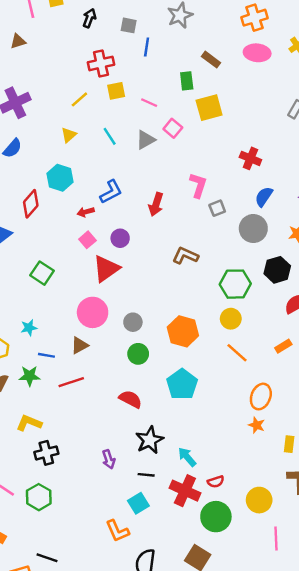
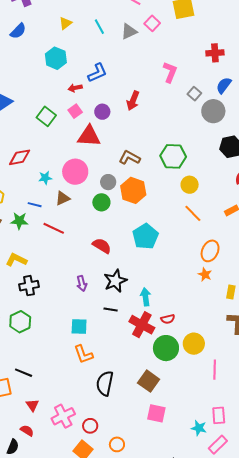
red cross: (250, 158) -> (215, 53), turned -30
red diamond: (31, 204) -> (20, 157), moved, turned 35
red arrow: (156, 204) -> (133, 101), moved
gray square: (217, 208) -> (194, 94), moved, turned -32
brown L-shape: (185, 256) -> (130, 158), moved
red triangle: (106, 269) -> (89, 136), turned 35
green square: (42, 273) -> (46, 116), moved
green hexagon: (235, 284) -> (173, 156), moved
cyan star: (29, 328) -> (45, 178), moved
orange hexagon: (183, 331) -> (133, 190), moved
green circle: (138, 354) -> (101, 202), moved
red line: (71, 382) -> (54, 228), turned 40
cyan arrow: (187, 457) -> (145, 297), turned 30
purple arrow: (109, 459) -> (82, 283), moved
yellow circle: (259, 500) -> (194, 344), moved
cyan square: (138, 503) -> (79, 326), moved, turned 30

